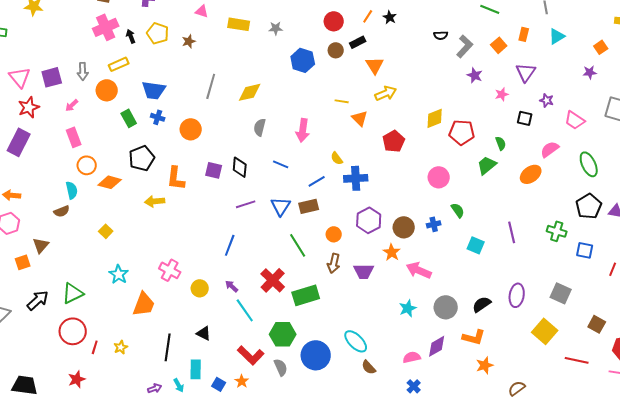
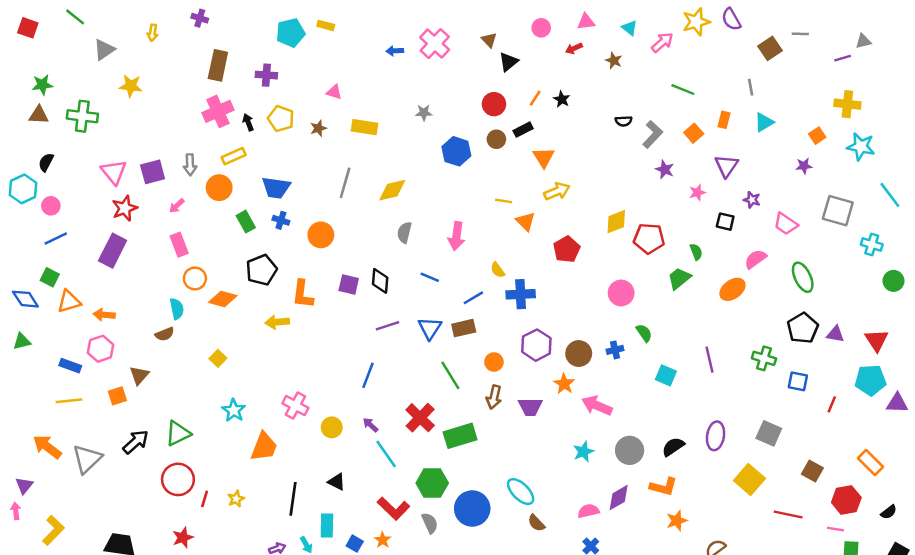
yellow rectangle: (239, 24) -> (364, 127), moved

